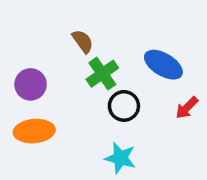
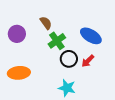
purple circle: (31, 84) -> (17, 34), moved
red arrow: (187, 108) -> (88, 61), moved

